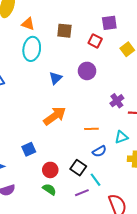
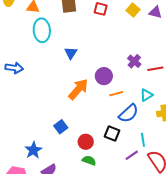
purple circle: (87, 71) -> (104, 76), moved
blue semicircle: (99, 151) -> (129, 113), size x1.5
cyan line: (95, 180) -> (143, 140), moved, turned 40
purple line: (82, 193) -> (132, 155), moved

